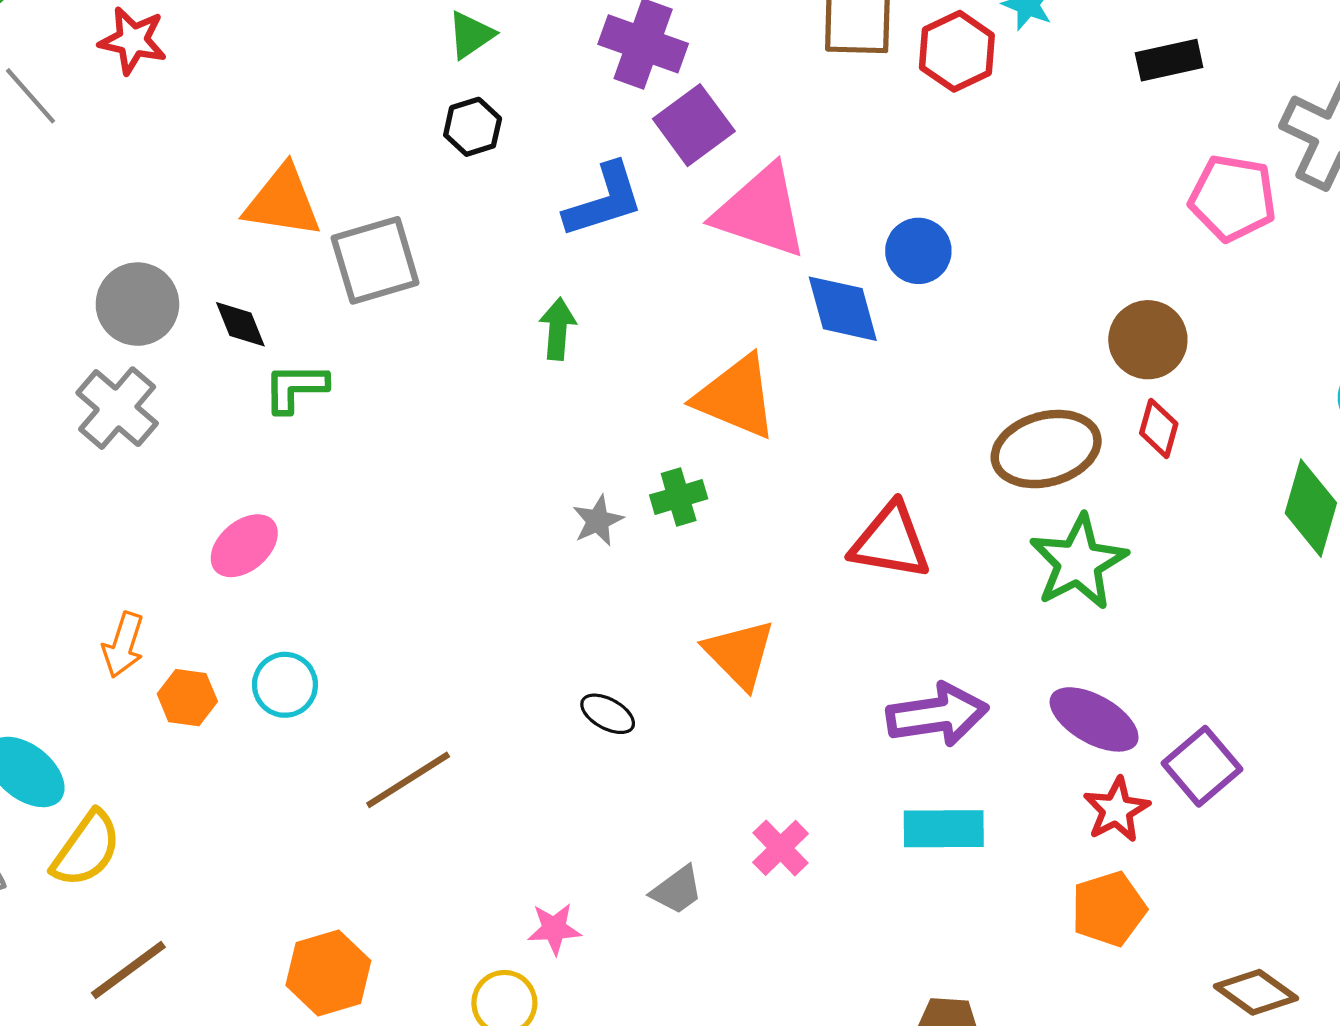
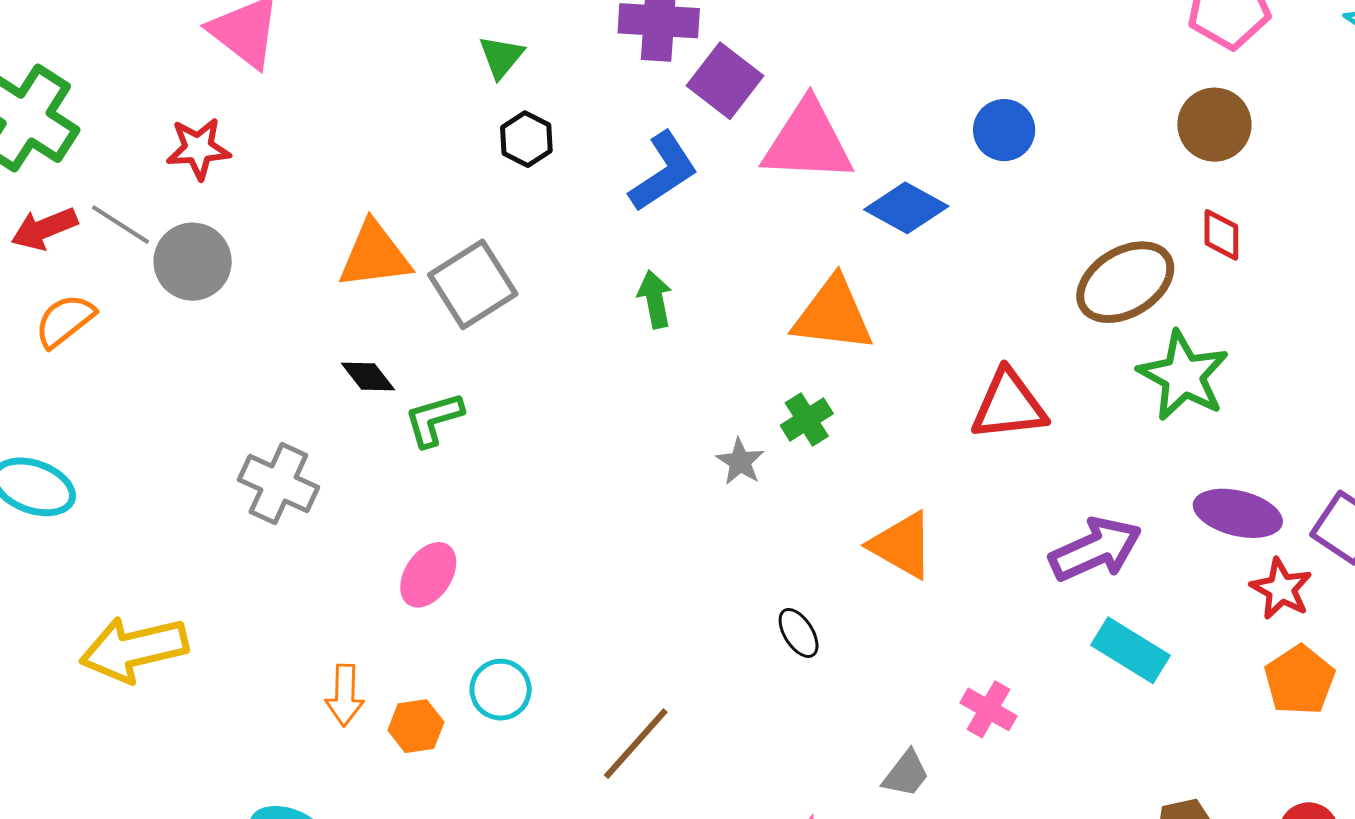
blue circle: (918, 251) -> (1004, 130), moved
gray circle: (137, 304) -> (193, 262), moved
blue diamond: (843, 309) -> (906, 208), turned -30
brown circle: (1148, 340) -> (1214, 125), moved
black ellipse: (608, 714) -> (799, 633), turned 45
cyan rectangle: (944, 829) -> (1130, 650), turned 48

